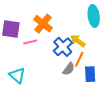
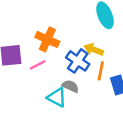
gray semicircle: (69, 69) -> (70, 86), moved, turned -88
cyan triangle: (17, 75) -> (57, 97), moved

